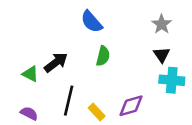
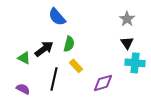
blue semicircle: (92, 22) -> (57, 17), moved
green semicircle: (103, 56) -> (69, 44), moved
yellow rectangle: (97, 112) -> (76, 66), moved

